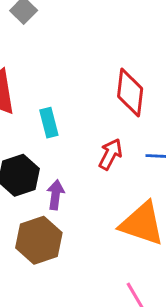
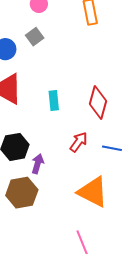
cyan rectangle: (49, 123) -> (54, 100), moved

